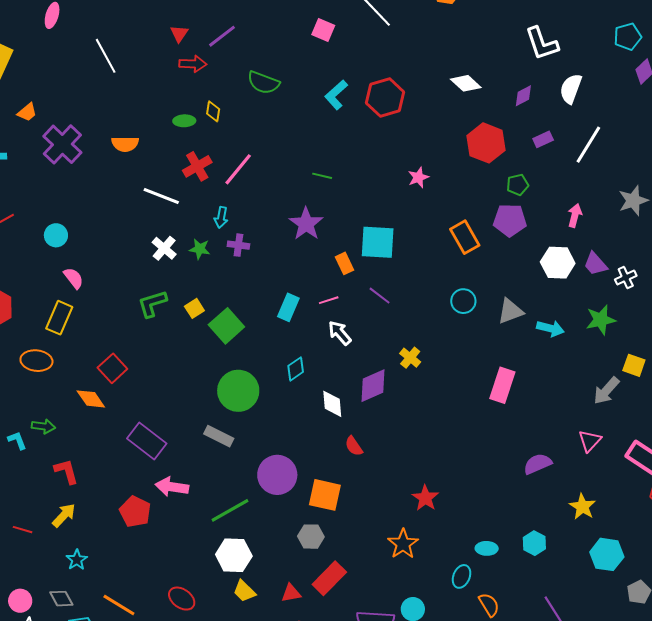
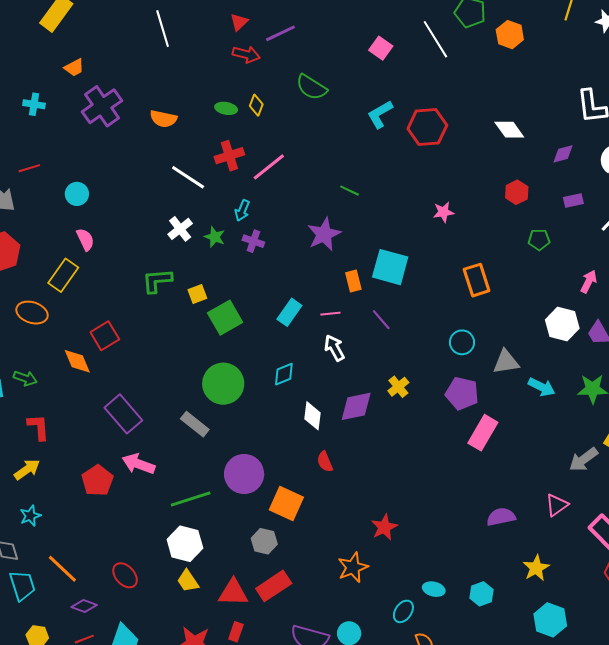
red hexagon: (486, 143) -> (517, 192), size x0.6
purple pentagon: (510, 220) -> (462, 393), moved
red triangle: (291, 593) -> (233, 593), size x1.5

